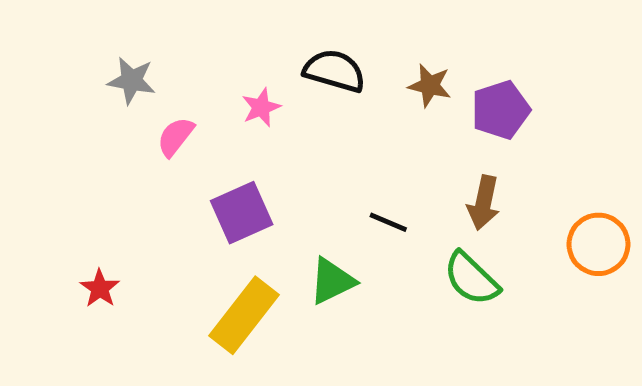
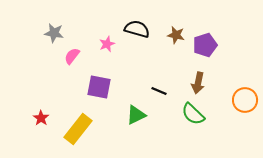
purple square: (242, 213) -> (99, 87), turned 35
yellow rectangle: (244, 315) -> (78, 129), moved

